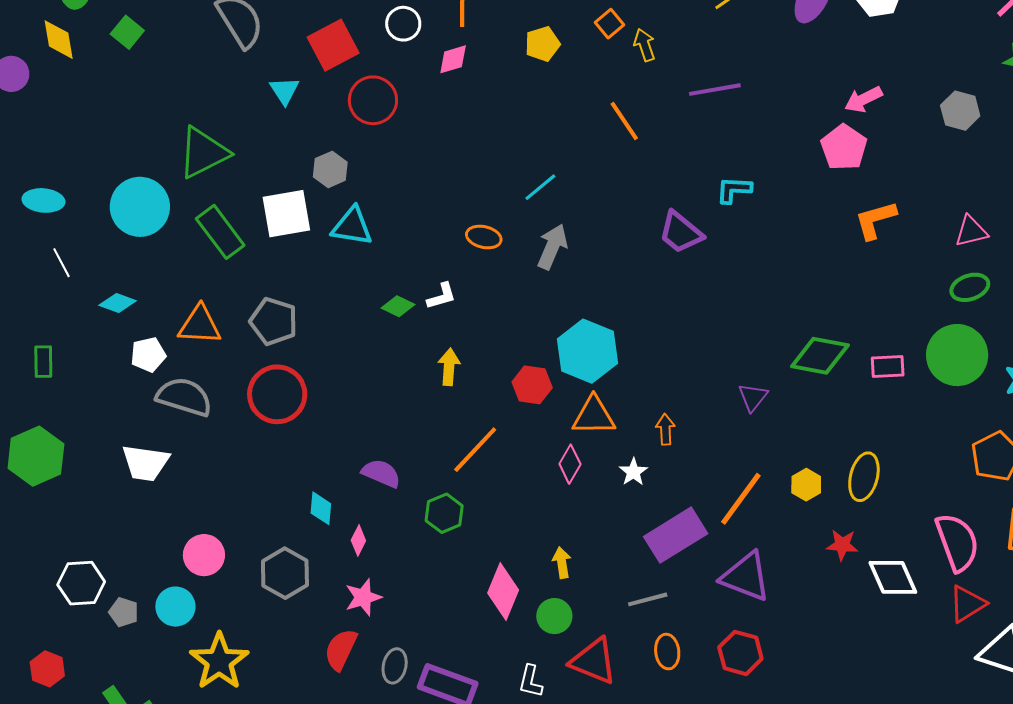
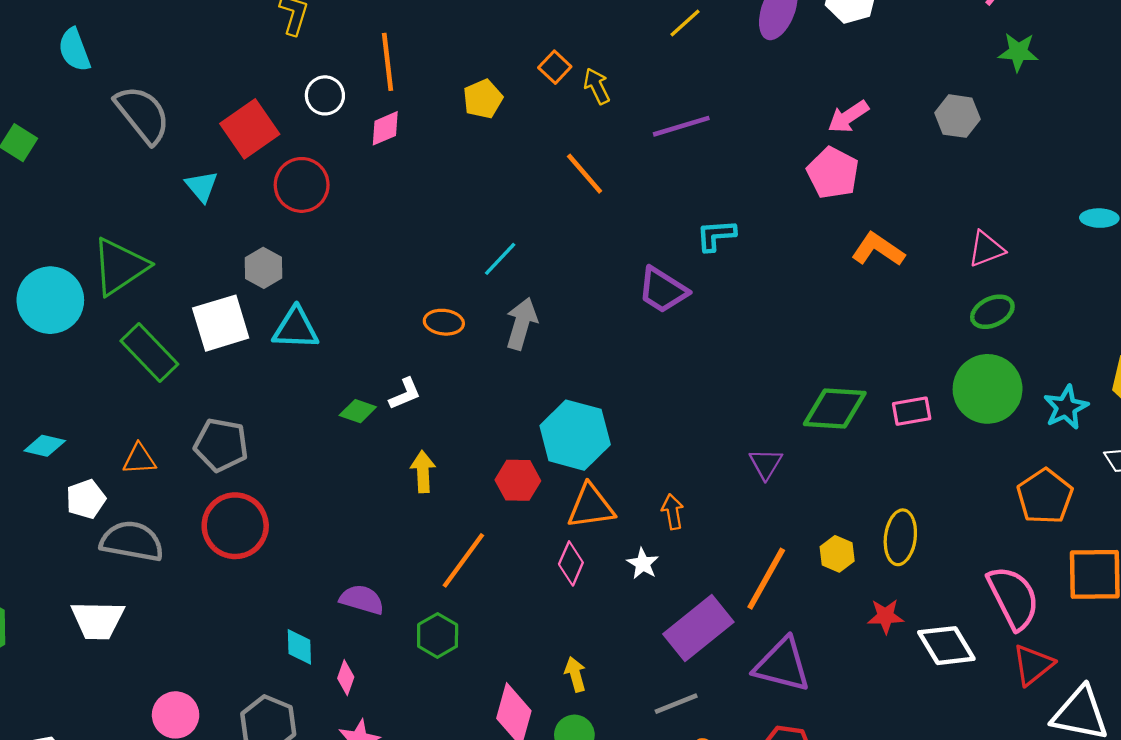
cyan circle: (140, 207) -> (50, 300), moved
orange L-shape: (875, 220) -> (878, 249), turned 57
orange triangle: (200, 325) -> (139, 459), size x0.7

